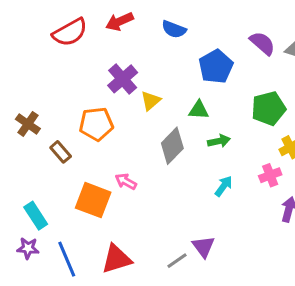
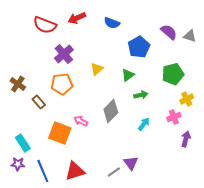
red semicircle: (70, 32) -> (45, 25), turned 50
purple cross: (123, 79) -> (64, 54), moved
green triangle: (199, 110) -> (128, 75), turned -40
gray diamond: (172, 146) -> (111, 111), moved

